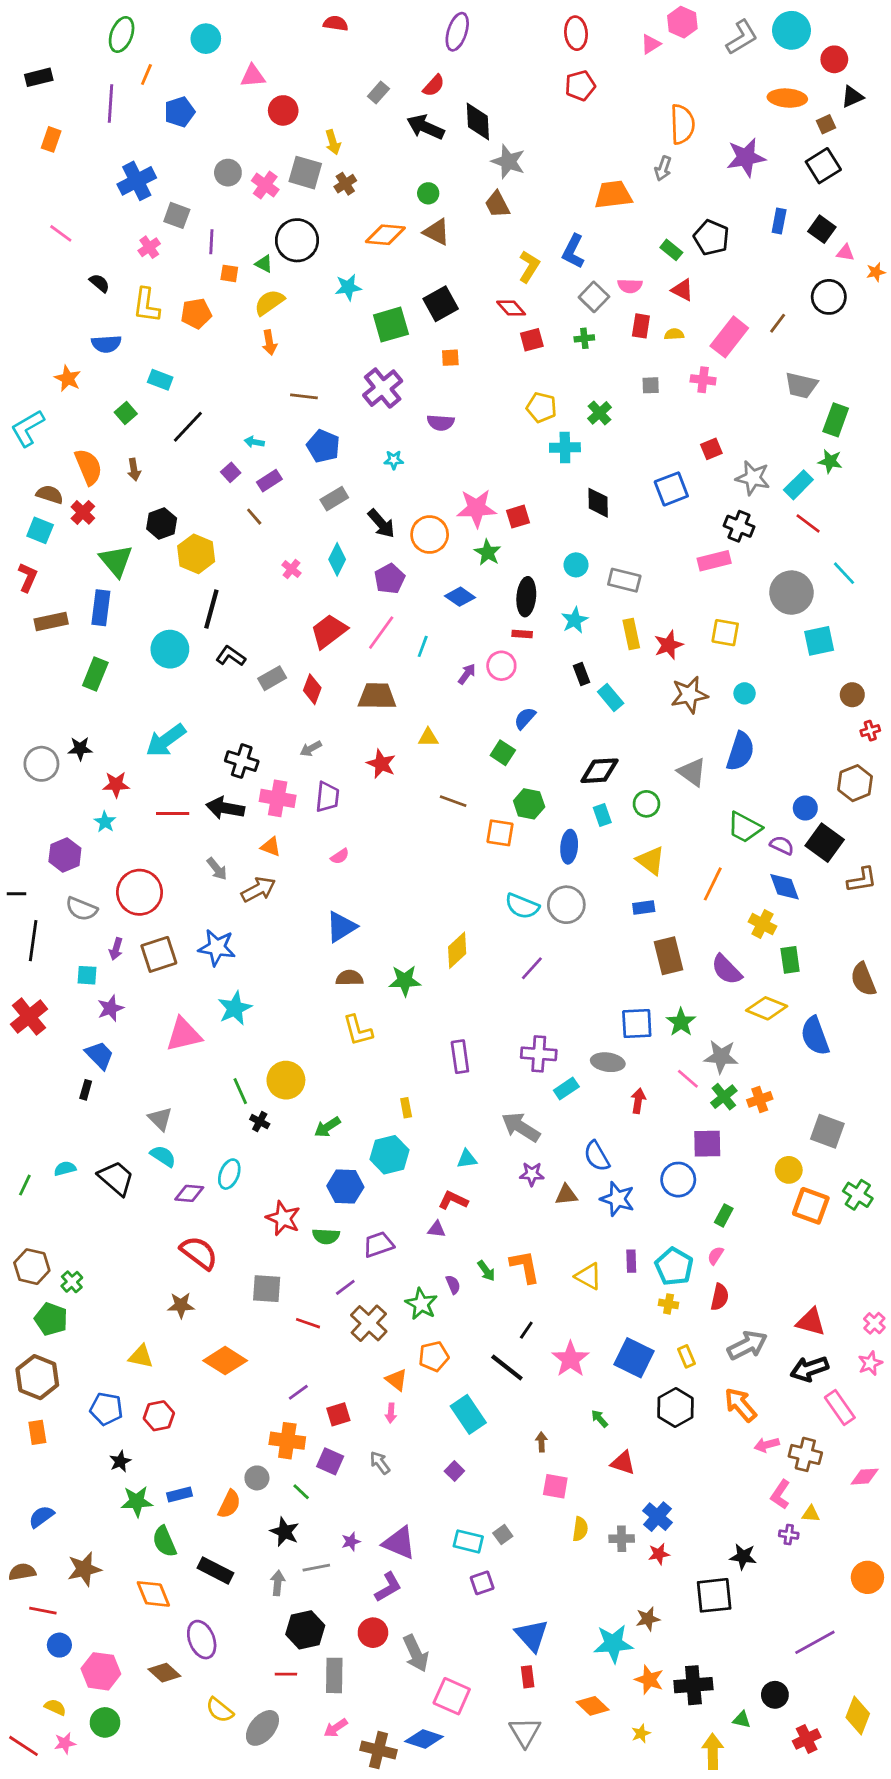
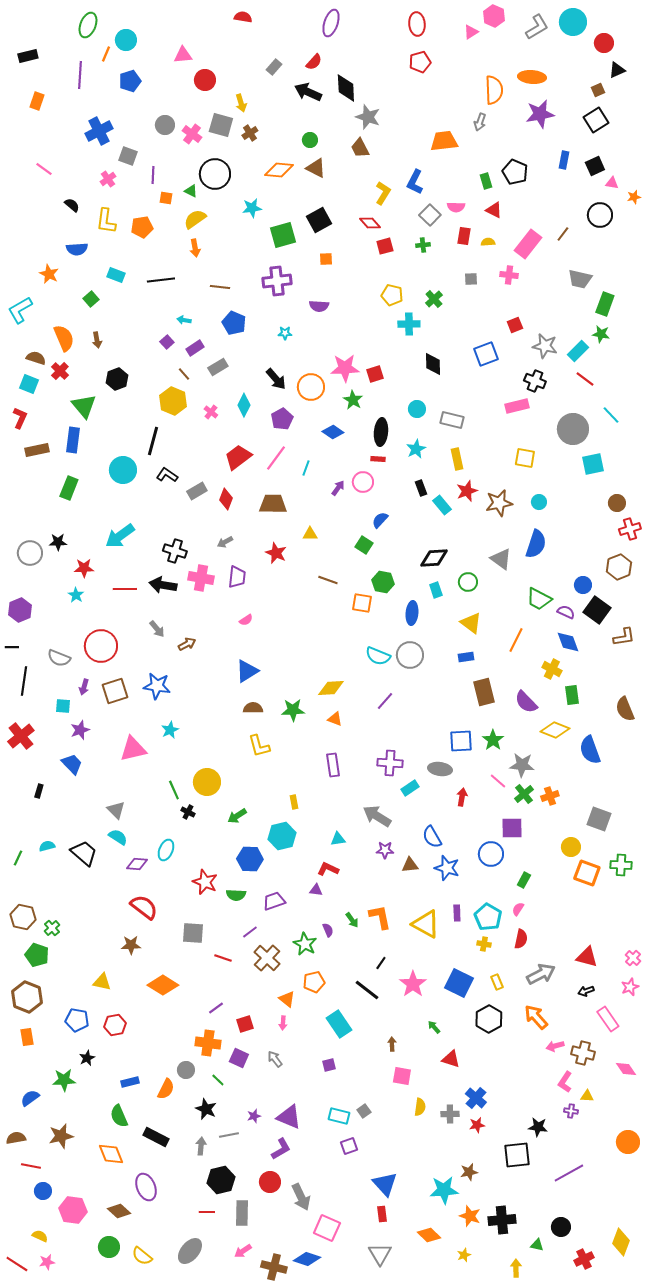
cyan circle: (206, 39) -> (126, 40), moved
orange ellipse: (787, 98) -> (532, 77), moved
black square: (822, 229) -> (595, 166), turned 30
green rectangle: (671, 250) -> (486, 181), turned 35
purple cross: (383, 388) -> (277, 281), turned 32
black line: (188, 427) -> (161, 280), moved, turned 40
gray rectangle: (334, 499) -> (218, 367), moved
yellow hexagon: (196, 554) -> (173, 401), moved
red star: (669, 645) -> (467, 491), moved
red cross: (870, 731) -> (630, 529), size x1.5
orange triangle: (271, 847) -> (335, 719), moved
purple hexagon: (65, 855) -> (20, 610), moved
brown arrow: (258, 890) -> (187, 644), size x0.7
yellow diamond: (457, 950) -> (331, 688), turned 40
cyan star: (235, 1008) -> (170, 730), size x0.7
black rectangle: (86, 1090) -> (39, 791), moved
green cross: (858, 1195) -> (621, 865), turned -30
yellow triangle: (588, 1276) -> (426, 924), size x1.4
black arrow: (809, 1369) -> (586, 991), size x0.6
purple square: (454, 1471) -> (329, 1065), turned 32
pink diamond: (865, 1477) -> (626, 1069), turned 60
green star: (137, 1501) -> (64, 1080), moved
purple line: (815, 1642) -> (569, 1173), moved
yellow semicircle: (220, 1710) -> (142, 1256), moved
green circle: (105, 1722) -> (109, 1247), moved
yellow arrow: (713, 1751) -> (516, 1268), size x0.7

